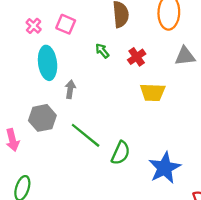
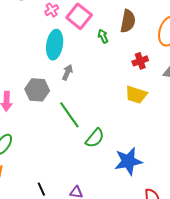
pink square: (66, 24) -> (79, 16), size x1.4
green arrow: (102, 51) -> (103, 36), moved
red cross: (137, 57) -> (140, 61), moved

